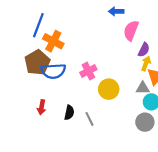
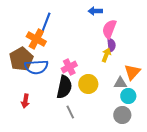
blue line: (38, 25) -> (45, 24), moved
purple semicircle: (144, 50) -> (111, 45), moved, turned -32
yellow arrow: (146, 64) -> (106, 55), moved
black semicircle: (69, 113) -> (64, 87), moved, size x1.6

